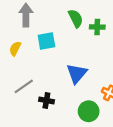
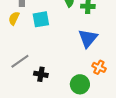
yellow semicircle: (15, 49) -> (14, 18), moved
blue triangle: (77, 73) -> (88, 38), moved

